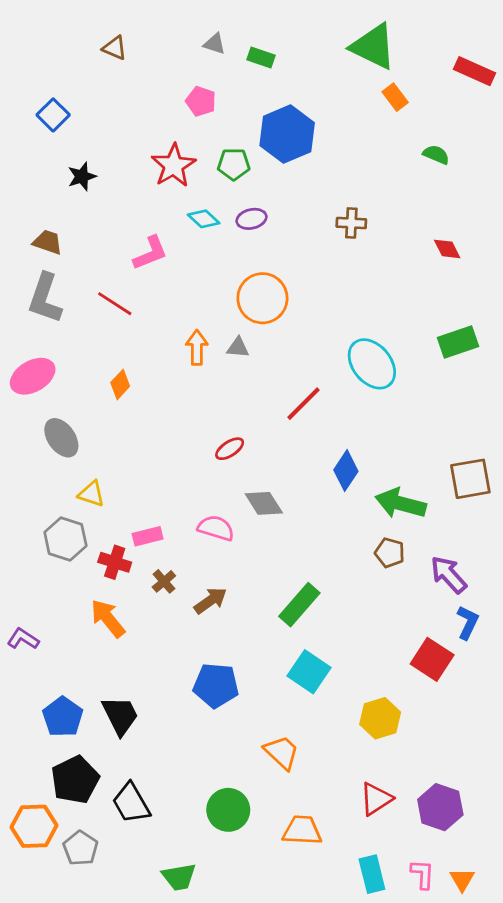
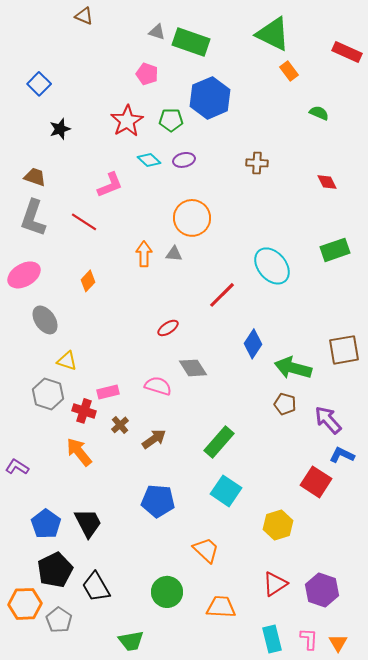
brown triangle: (115, 48) -> (84, 16), moved
green rectangle: (261, 57) -> (191, 42), size x1.8
blue L-shape: (468, 622) -> (342, 455), turned -90

